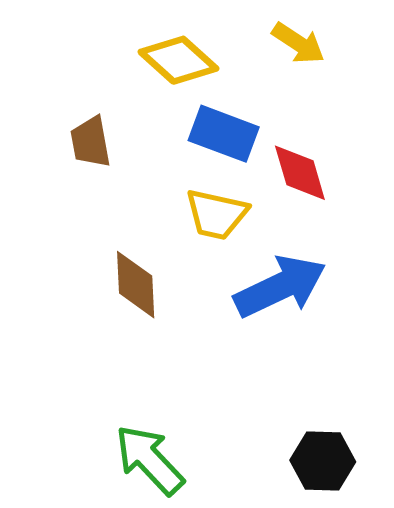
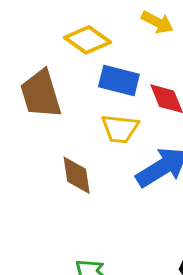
brown trapezoid: (90, 142) -> (41, 94), size x1.6

